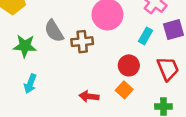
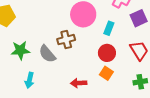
gray semicircle: (54, 31) -> (47, 54), moved
cyan rectangle: (146, 36) -> (109, 28), moved

